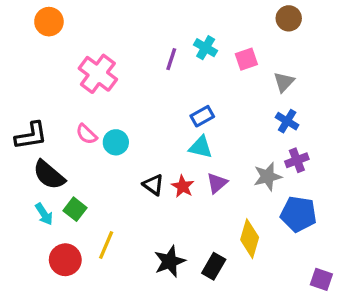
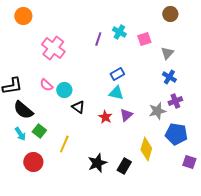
black triangle: (153, 185) -> (78, 107), moved
yellow line: (106, 245) -> (64, 144), moved
purple square: (321, 279) -> (189, 162), moved

